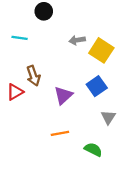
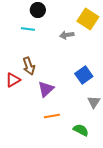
cyan line: (20, 38) -> (28, 29), moved
yellow square: (101, 50) -> (88, 19), moved
purple triangle: (63, 95) -> (46, 89), moved

